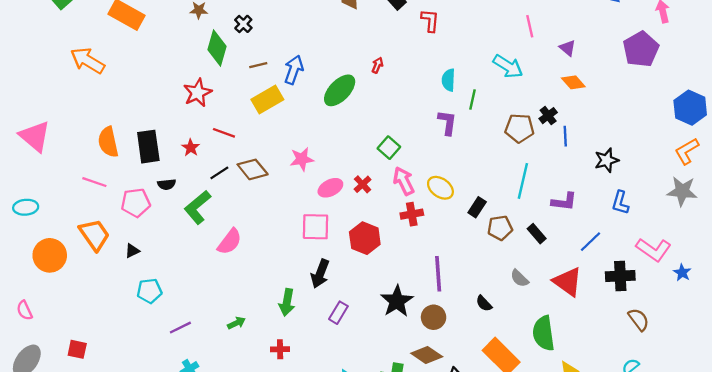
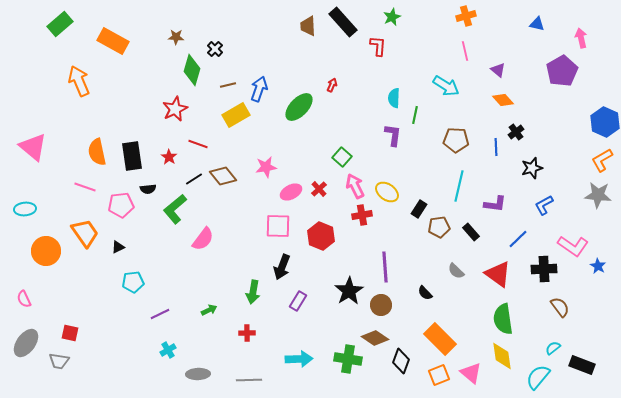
orange arrow: (88, 61) -> (79, 81), turned 36
black cross: (548, 116) -> (516, 132), moved
blue L-shape: (620, 203) -> (544, 205), turned 45
green semicircle: (544, 333) -> (503, 319), moved

